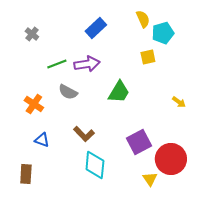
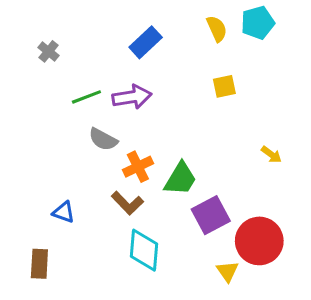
cyan pentagon: (163, 33) -> (258, 23), moved
green trapezoid: (119, 92) -> (180, 179), moved
orange cross: (34, 104) -> (138, 167), moved, turned 30

